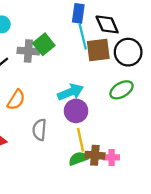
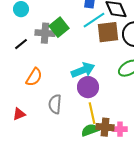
cyan line: (83, 37) -> (94, 20), turned 70

